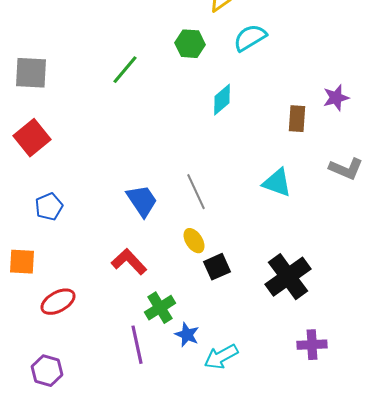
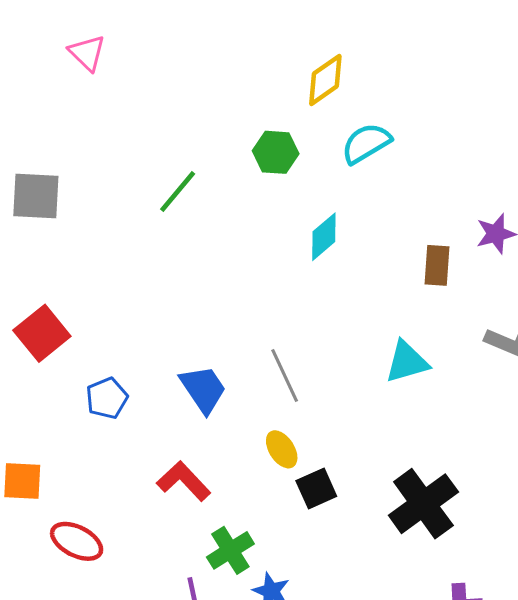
red square: (32, 138) -> (42, 333), moved
cyan triangle: (277, 183) -> (407, 362), turned -36
blue pentagon: (49, 207) -> (107, 398), moved
red ellipse: (58, 302) -> (77, 541), turned 56

